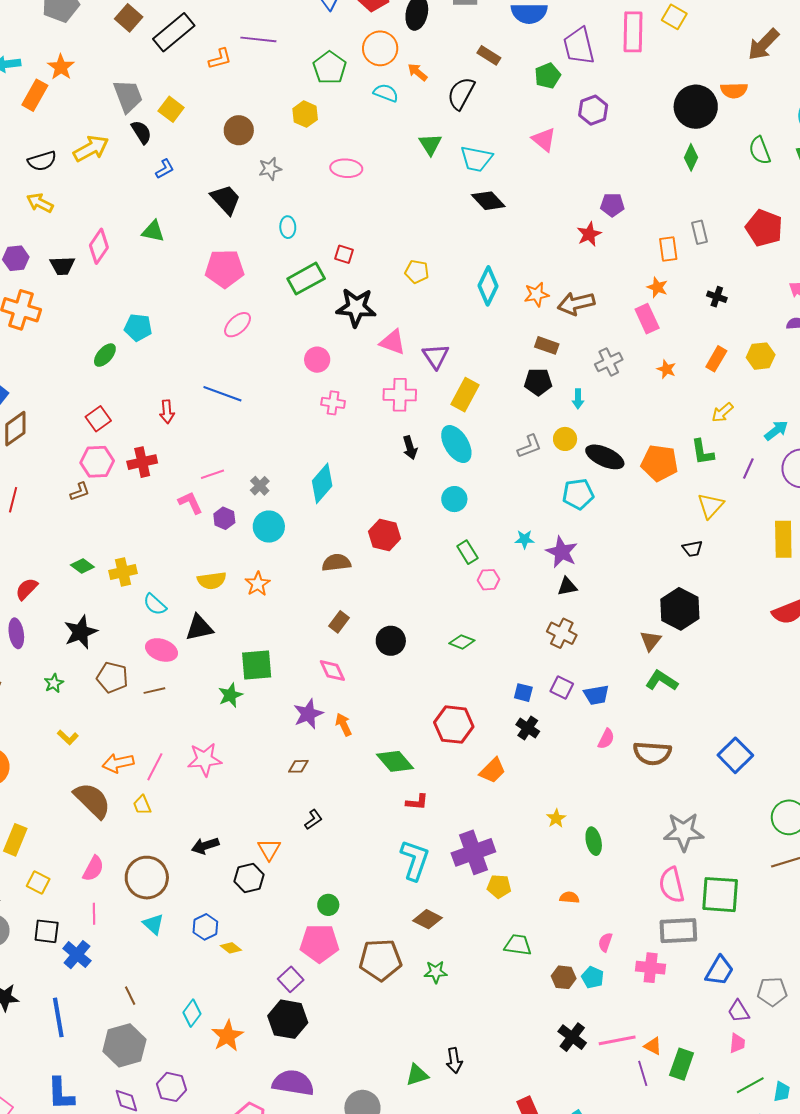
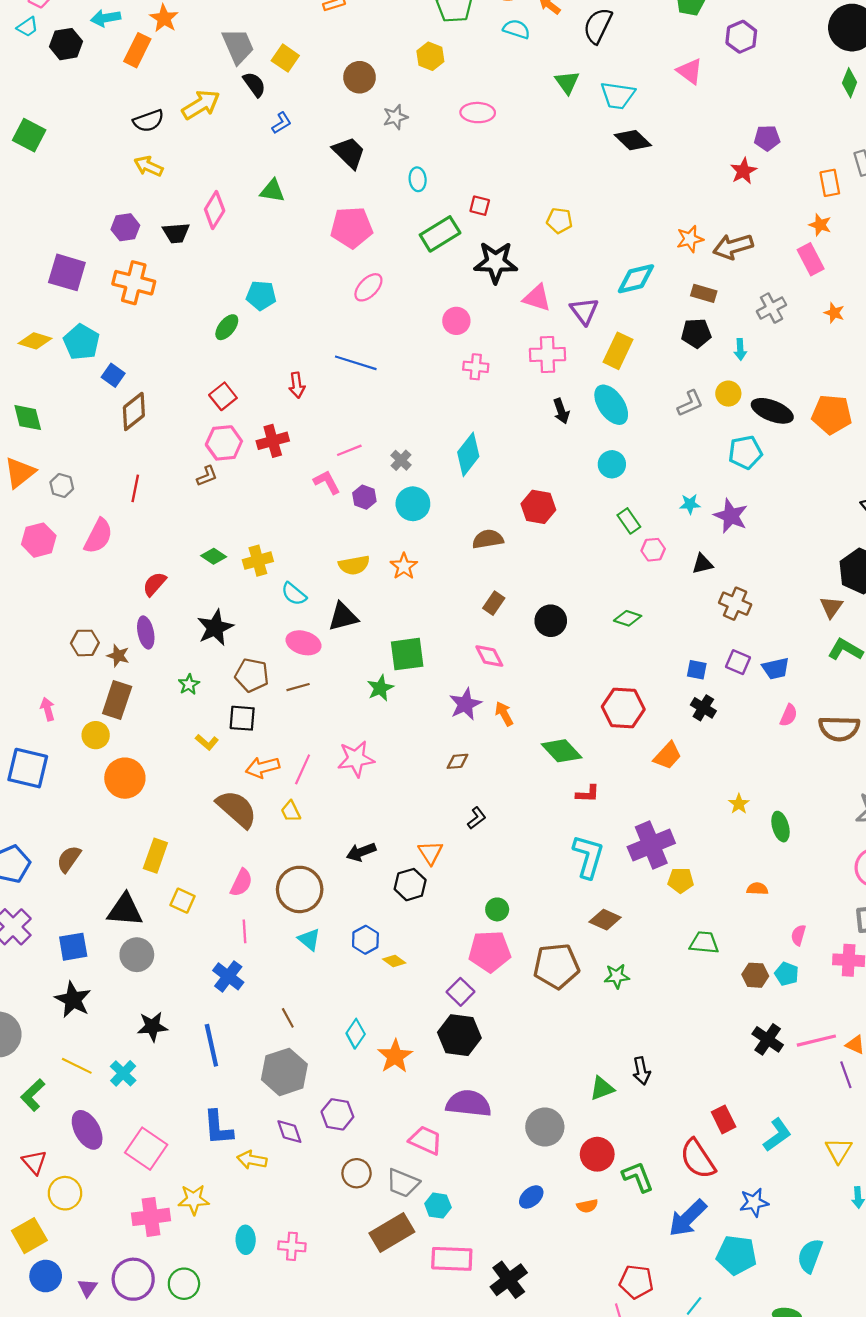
cyan diamond: (488, 286) -> (636, 279), moved, turned 54
black triangle: (567, 587) -> (703, 564), moved
black square: (47, 931) -> (242, 718), moved

